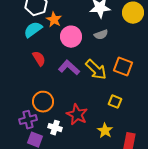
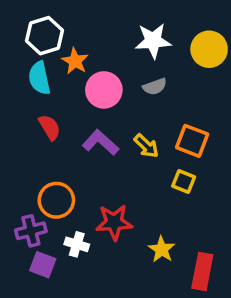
cyan semicircle: (33, 30) -> (39, 78), turned -66
yellow arrow: (96, 70) -> (146, 146), size x0.7
yellow square: (115, 102) -> (184, 182), moved
red star: (77, 115) -> (114, 222), turned -30

